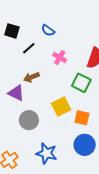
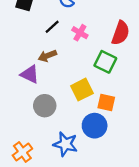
black line: (29, 48) -> (52, 27), moved
blue circle: (85, 145) -> (95, 126), moved

